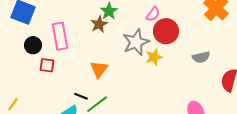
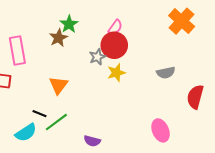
red circle: (166, 31) -> (114, 45), moved
gray star: (136, 42) -> (97, 57), size x0.6

